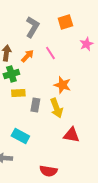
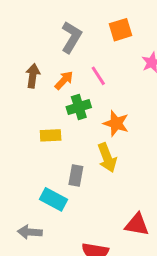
green cross: (11, 74) -> (79, 107), moved
gray rectangle: (35, 105) -> (76, 175), moved
red triangle: (71, 135) -> (137, 225), moved

